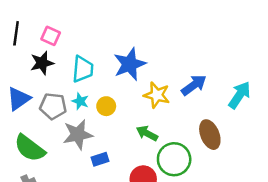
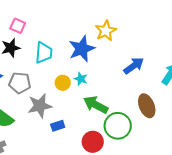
yellow star: (157, 95) -> (106, 31), moved, turned 30
cyan star: (80, 101) -> (81, 79), moved
green arrow: (147, 133) -> (96, 105), size x1.4

